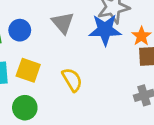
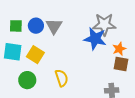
gray triangle: (63, 23) -> (54, 26), moved
yellow semicircle: (72, 80) -> (62, 78), moved

